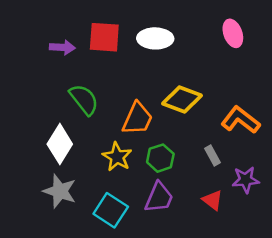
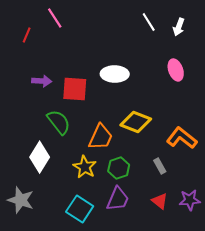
red square: (104, 37) -> (75, 89), moved
purple star: (246, 180) -> (190, 200), moved
gray star: (60, 191) -> (21, 200), moved

